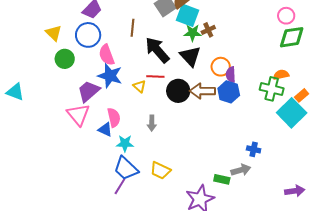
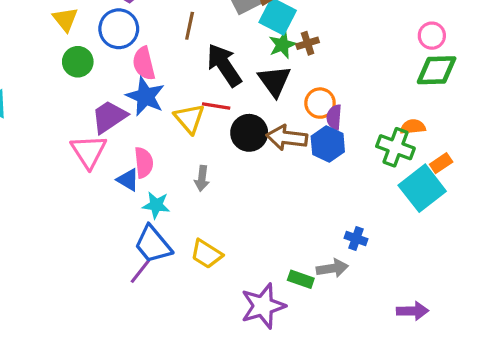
green star: (193, 33) -> (282, 45), turned -30
yellow triangle: (139, 86) -> (189, 119), size x1.5

